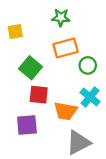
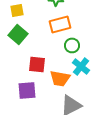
green circle: (88, 65) -> (72, 45), moved
green square: (30, 68) -> (18, 34), moved

